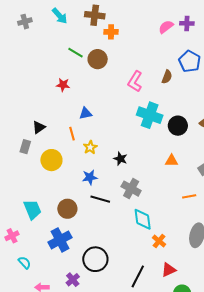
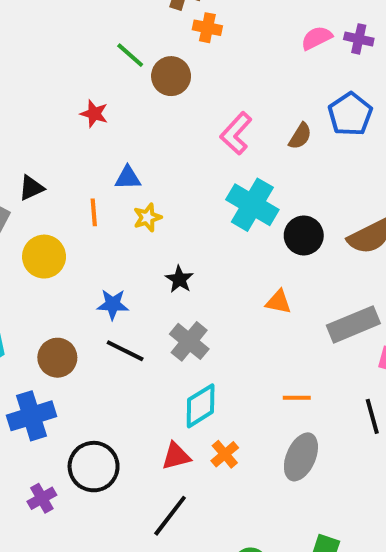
yellow star: (90, 147) -> (147, 217), moved
orange line: (189, 196) -> (297, 398), moved
cyan diamond: (143, 219) -> (201, 406), turned 55
red triangle: (169, 270) -> (176, 456), moved

